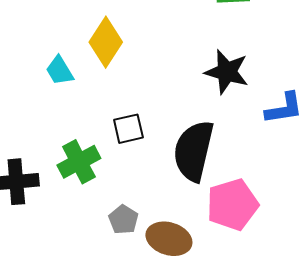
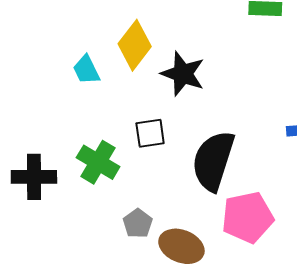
black star: (227, 72) -> (183, 74), moved
green cross: (79, 162) -> (98, 162), turned -36

